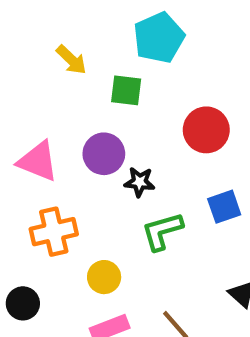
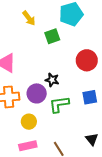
green square: (126, 90) -> (52, 36), turned -35
purple circle: (104, 154) -> (37, 93), moved

